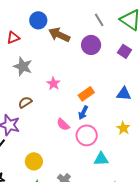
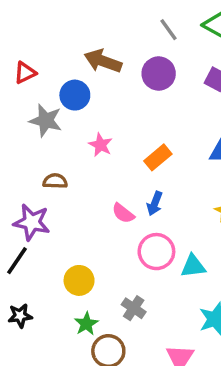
blue circle: (38, 20) -> (75, 95), moved
brown semicircle: (25, 102) -> (55, 181), turned 40
blue arrow: (83, 113) -> (155, 203), moved
pink circle: (87, 135) -> (156, 252), moved

